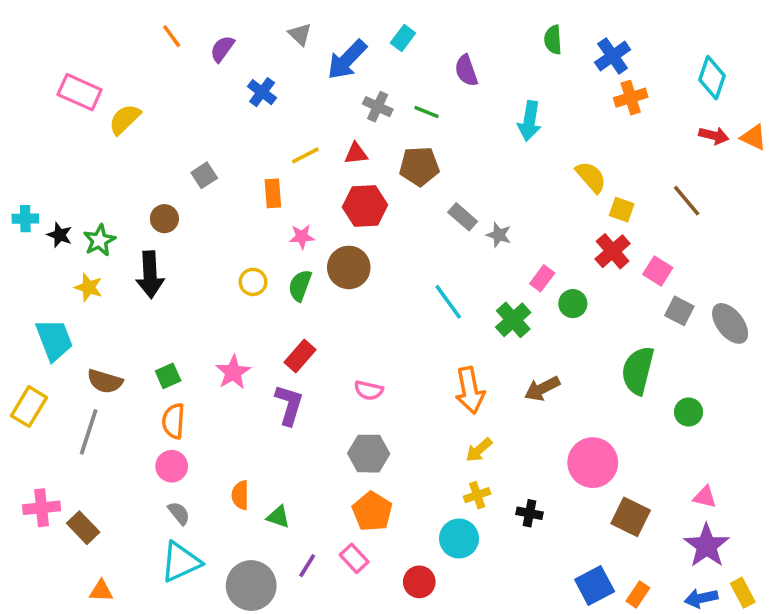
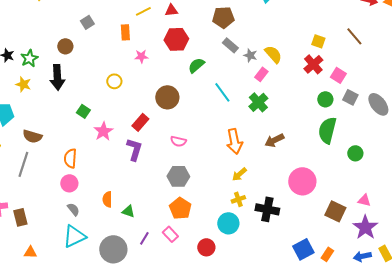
brown pentagon: (419, 166) -> (223, 17), moved
yellow semicircle: (591, 177) -> (273, 54), moved
brown circle: (349, 267) -> (167, 97), moved
pink rectangle: (542, 278) -> (261, 74), moved
green semicircle: (300, 286) -> (196, 65), moved, turned 30
green circle: (573, 304) -> (325, 99), moved
green square: (168, 376) -> (83, 111), moved, turned -32
black cross: (529, 513) -> (267, 209), size x1.6
brown square: (631, 517) -> (335, 211), moved
brown rectangle: (83, 528) -> (20, 217), turned 30

